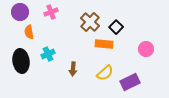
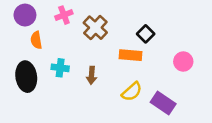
brown cross: (90, 22) -> (95, 28), moved
cyan cross: (48, 54) -> (60, 68), turned 32
brown arrow: (73, 69) -> (92, 75), moved
purple rectangle: (130, 82) -> (163, 103), turned 60

